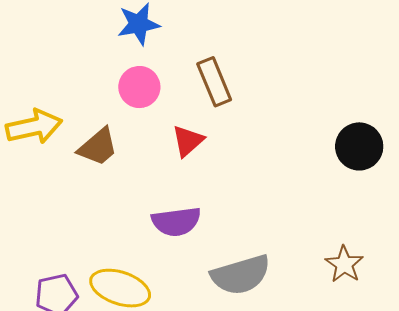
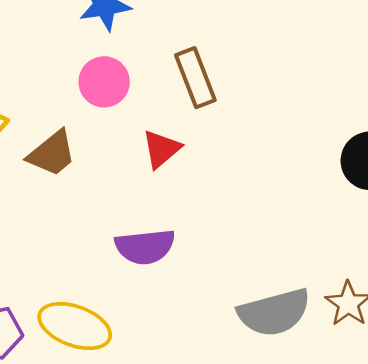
gray semicircle: (241, 275) -> (274, 312), moved

